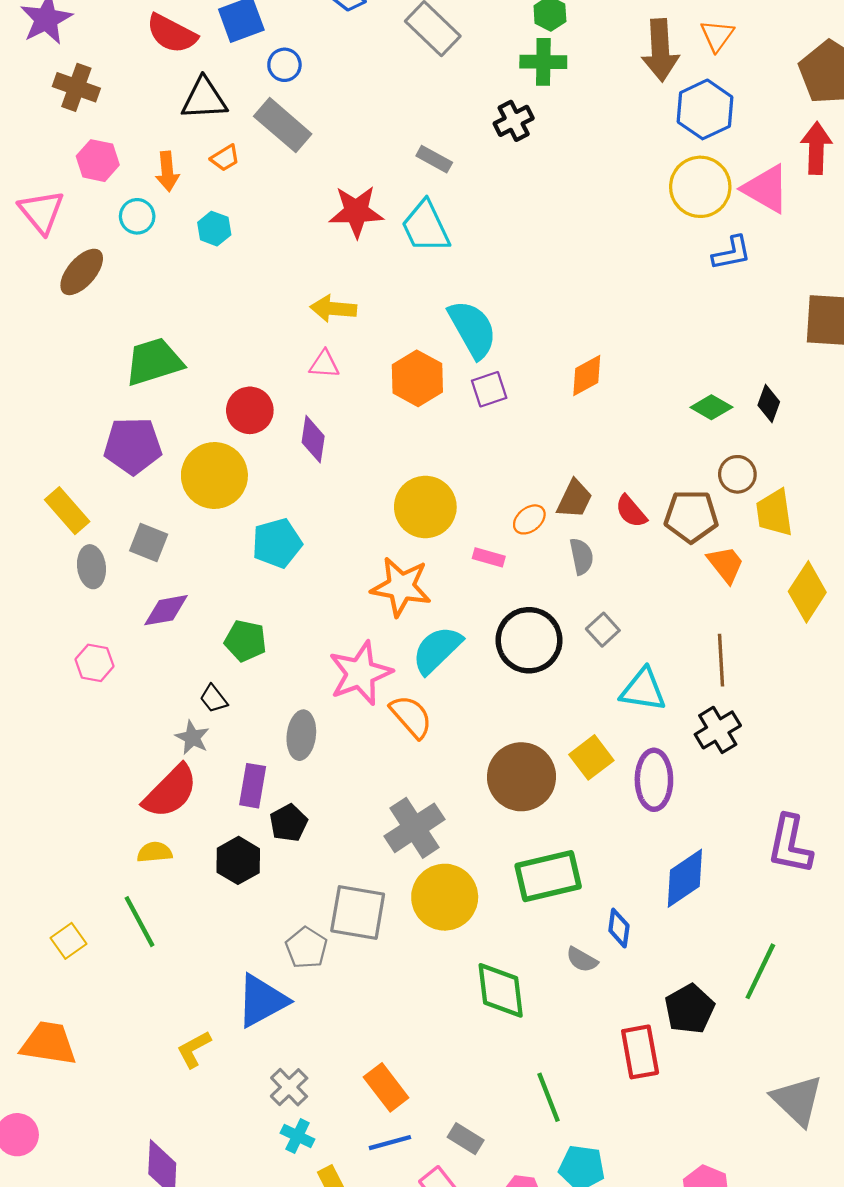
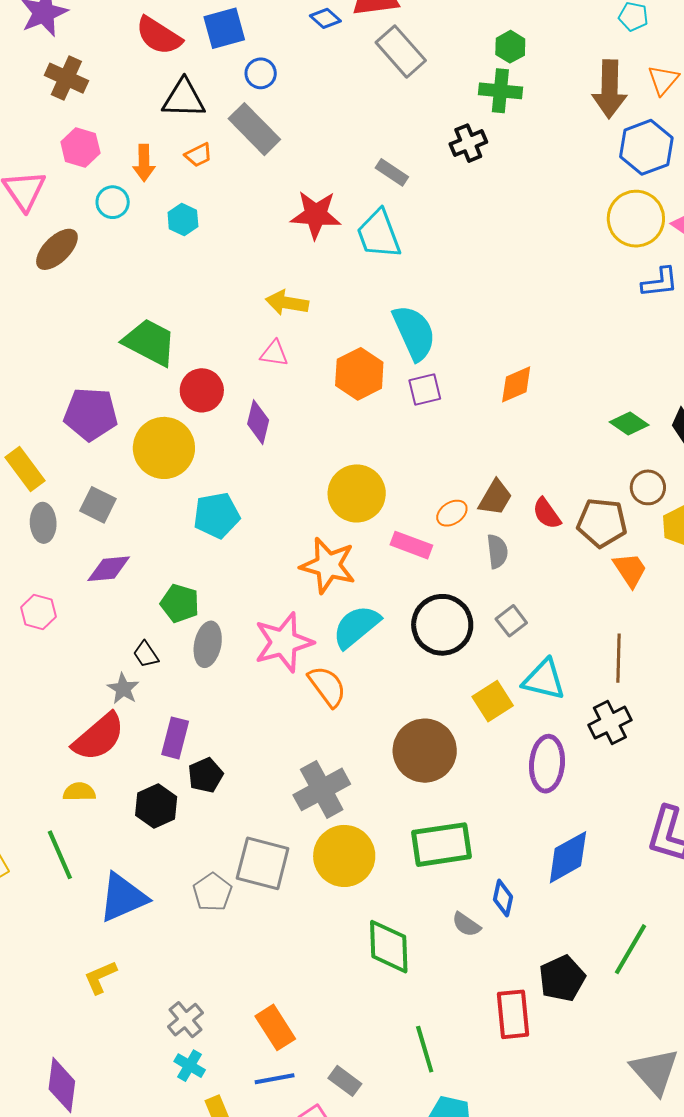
green trapezoid: (154, 362) -> (150, 342), moved, turned 40
pink rectangle: (489, 557) -> (411, 545), size x1.4
gray ellipse: (301, 735) -> (208, 644), moved
yellow square: (591, 757) -> (493, 701), moved
blue triangle: (262, 1001) -> (123, 897), moved

